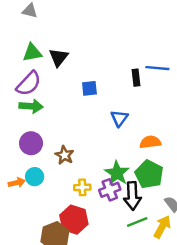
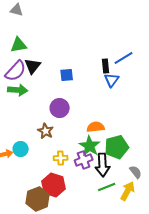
black triangle: (58, 57) -> (33, 66), moved
blue line: (157, 68) -> (124, 58), turned -36
blue triangle: (119, 118) -> (112, 80), moved
orange semicircle: (150, 142) -> (96, 127), moved
purple circle: (31, 143) -> (60, 108), moved
green pentagon: (149, 174) -> (117, 147), turned 30

